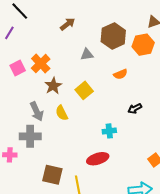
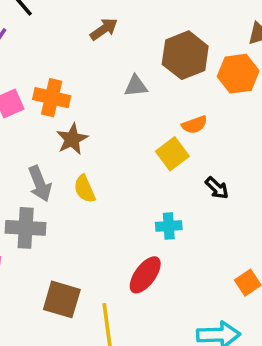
orange cross: (41, 64) -> (52, 98), turned -36
yellow square: (84, 90) -> (172, 154), moved
black arrow: (135, 108) -> (217, 188), turned -112
red ellipse: (98, 159) -> (145, 275), turned -40

